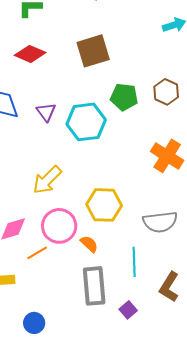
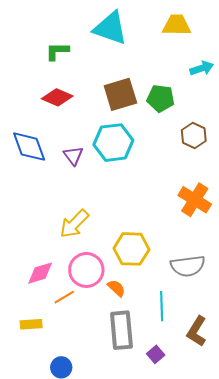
green pentagon: (124, 97) -> (161, 98), moved
cyan hexagon: (86, 122) -> (113, 143), moved

